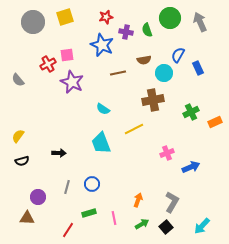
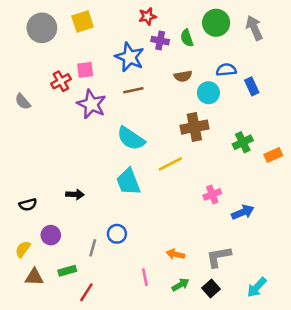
red star: (106, 17) -> (147, 16), moved
blue semicircle: (178, 55) -> (226, 70), turned 56
brown line: (118, 73) -> (133, 90), moved
cyan semicircle: (103, 109) -> (131, 138), size x1.6
yellow semicircle: (18, 136) -> (23, 249), moved
gray line: (67, 187) -> (93, 248), moved
purple circle: (38, 197) -> (51, 235), moved
orange arrow: (138, 200) -> (175, 254), turned -96
gray L-shape: (172, 202) -> (219, 257), turned -130
green rectangle: (89, 213) -> (67, 271), moved

